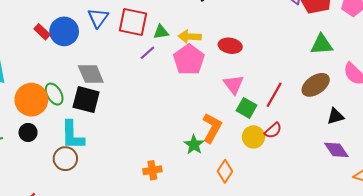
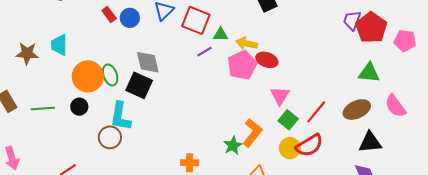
blue circle: (64, 31) -> (130, 18), size x0.7
red ellipse: (230, 46) -> (267, 60), moved
black triangle: (335, 116) -> (370, 142), size x1.4
red semicircle: (273, 131) -> (309, 145), size x1.6

